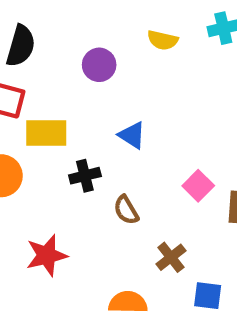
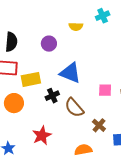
blue triangle: (132, 135) -> (70, 73), size x1.6
pink square: (198, 186) -> (105, 90), turned -32
brown semicircle: (126, 210) -> (74, 108), size x1.5

